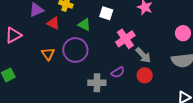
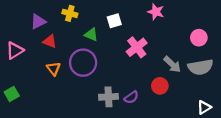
white square: (106, 13) -> (114, 21), turned -32
red triangle: (53, 23) -> (50, 41), moved
gray arrow: (143, 55) -> (172, 64), moved
purple semicircle: (118, 72) -> (131, 97), moved

